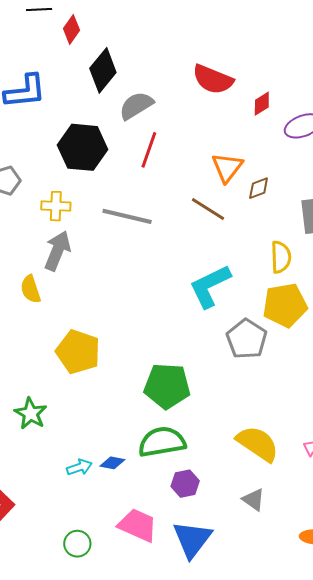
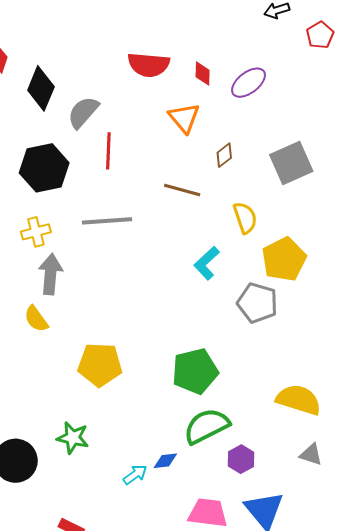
red diamond: (262, 104) -> (203, 74), turned -40
orange triangle: (227, 167) -> (184, 118), moved
yellow semicircle: (281, 257) -> (245, 218), moved
cyan L-shape: (210, 286) -> (207, 263), size x0.7

